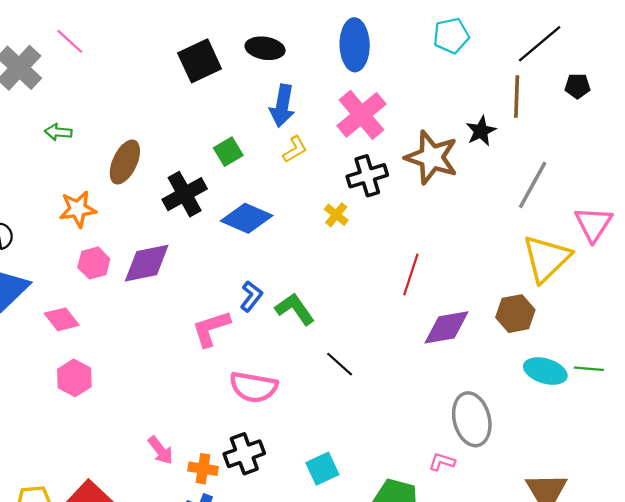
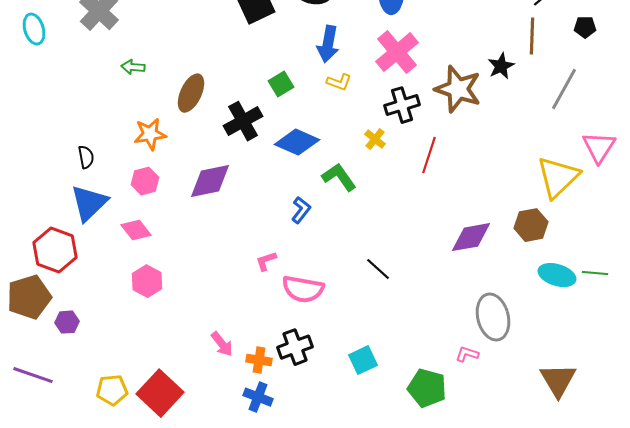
yellow L-shape: (295, 149) -> (339, 82), turned 50
gray line: (533, 185) -> (564, 89), moved
pink hexagon: (94, 263) -> (145, 181), moved
red line: (411, 275) -> (429, 155), moved
green L-shape: (295, 309) -> (339, 177), moved
pink L-shape: (211, 329) -> (266, 261), moved, size x0.6

